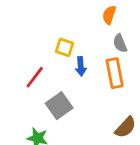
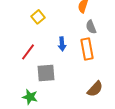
yellow square: (65, 47) -> (38, 17), moved, turned 32
gray square: (59, 106) -> (46, 73), turned 30

